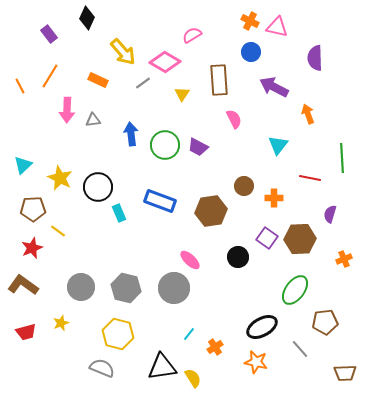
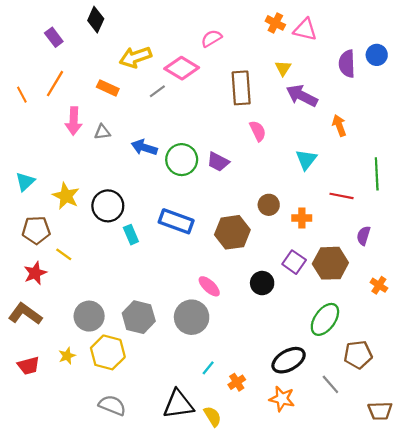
yellow arrow: (123, 52) -> (135, 57), turned 112
blue circle: (251, 52) -> (377, 55), moved
yellow triangle: (182, 94) -> (283, 68), moved
blue arrow: (131, 134) -> (144, 147), turned -65
orange cross: (344, 259) -> (379, 285), turned -35
yellow hexagon: (118, 334) -> (108, 352), moved

